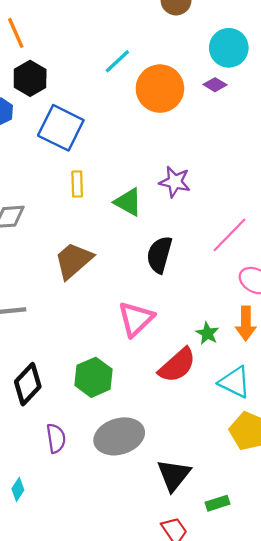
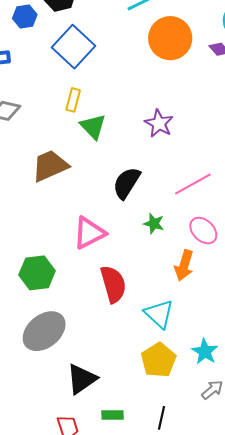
green triangle: (128, 202) -> (93, 127), moved
green star: (207, 333) -> (154, 224), moved, turned -30
red semicircle: (177, 365) -> (113, 284), turned -81
gray ellipse: (119, 436) -> (44, 331), turned -39

